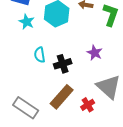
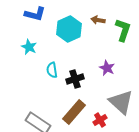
cyan star: (27, 22) -> (29, 47), moved

